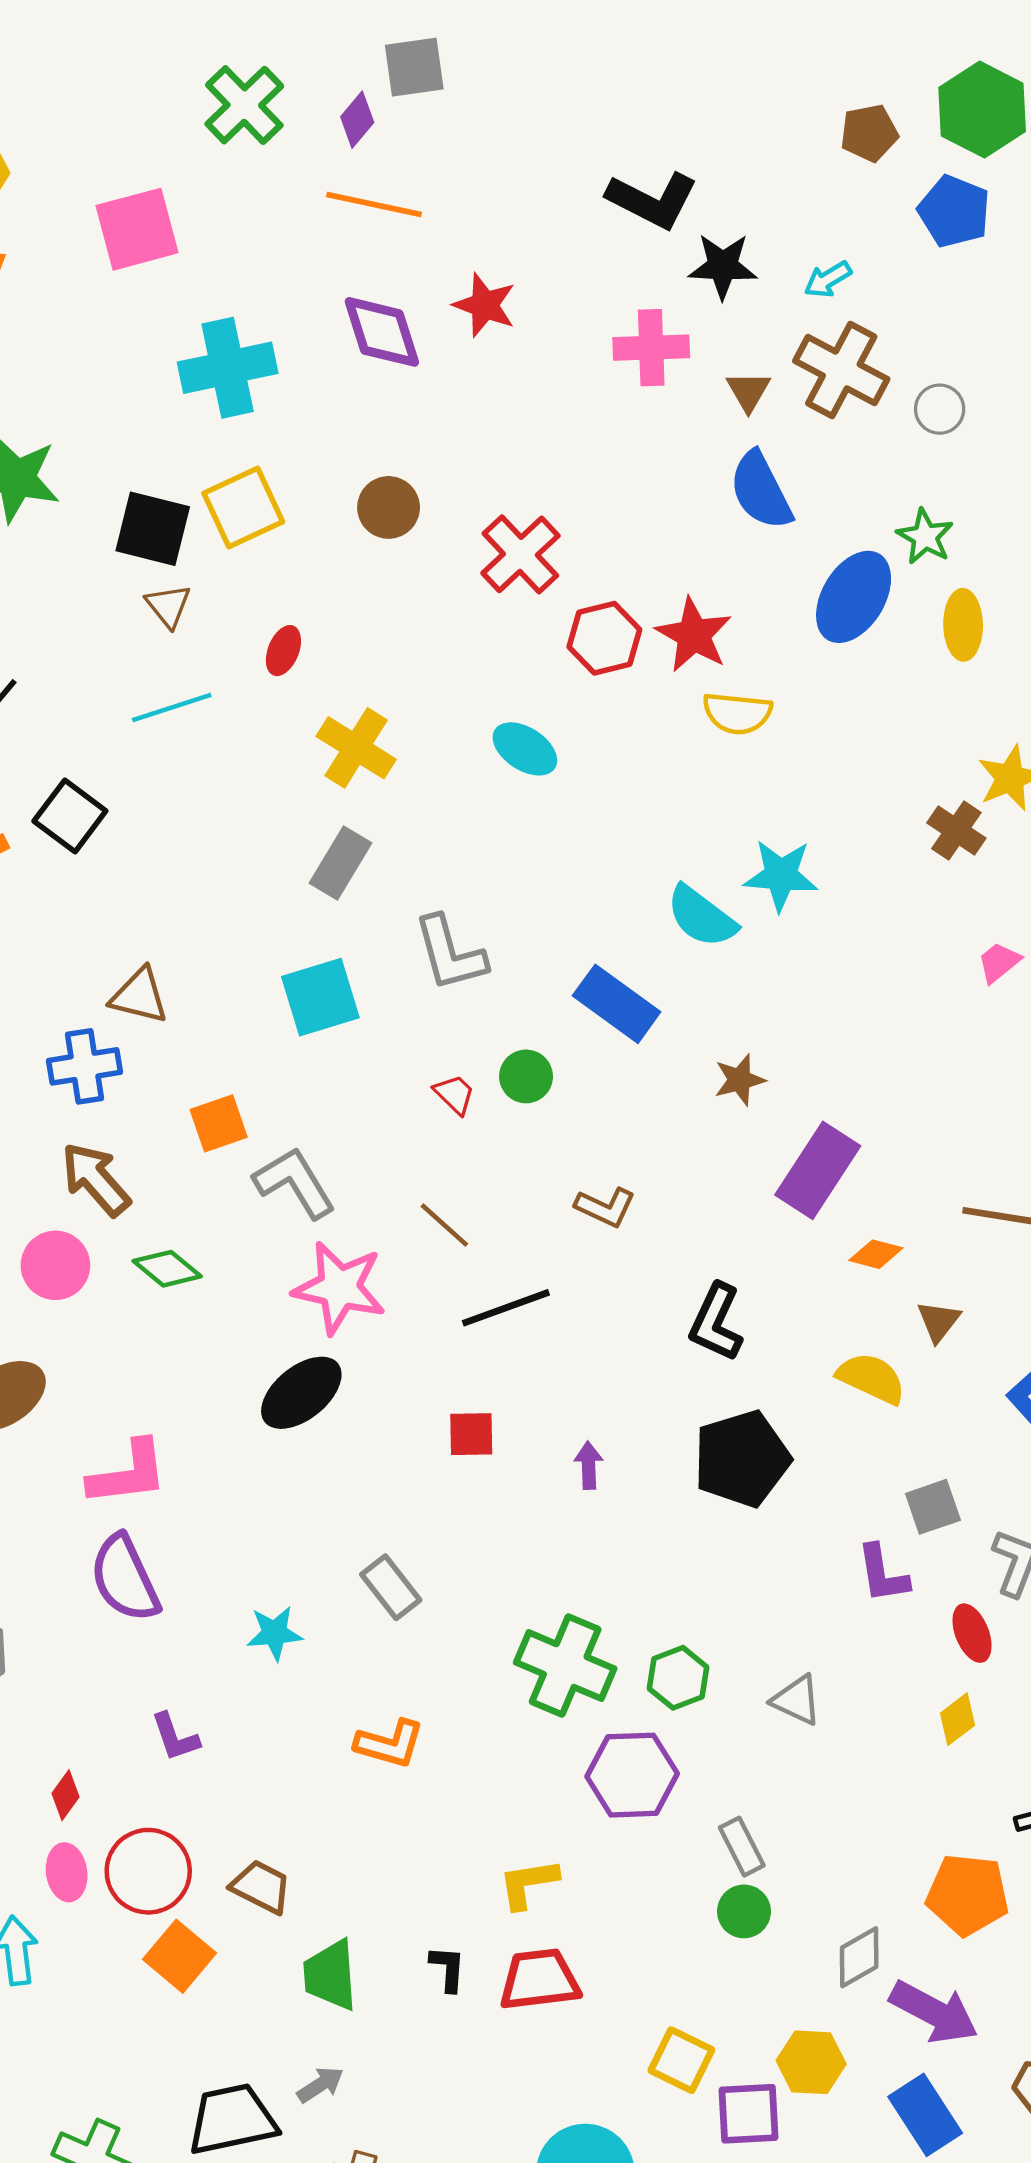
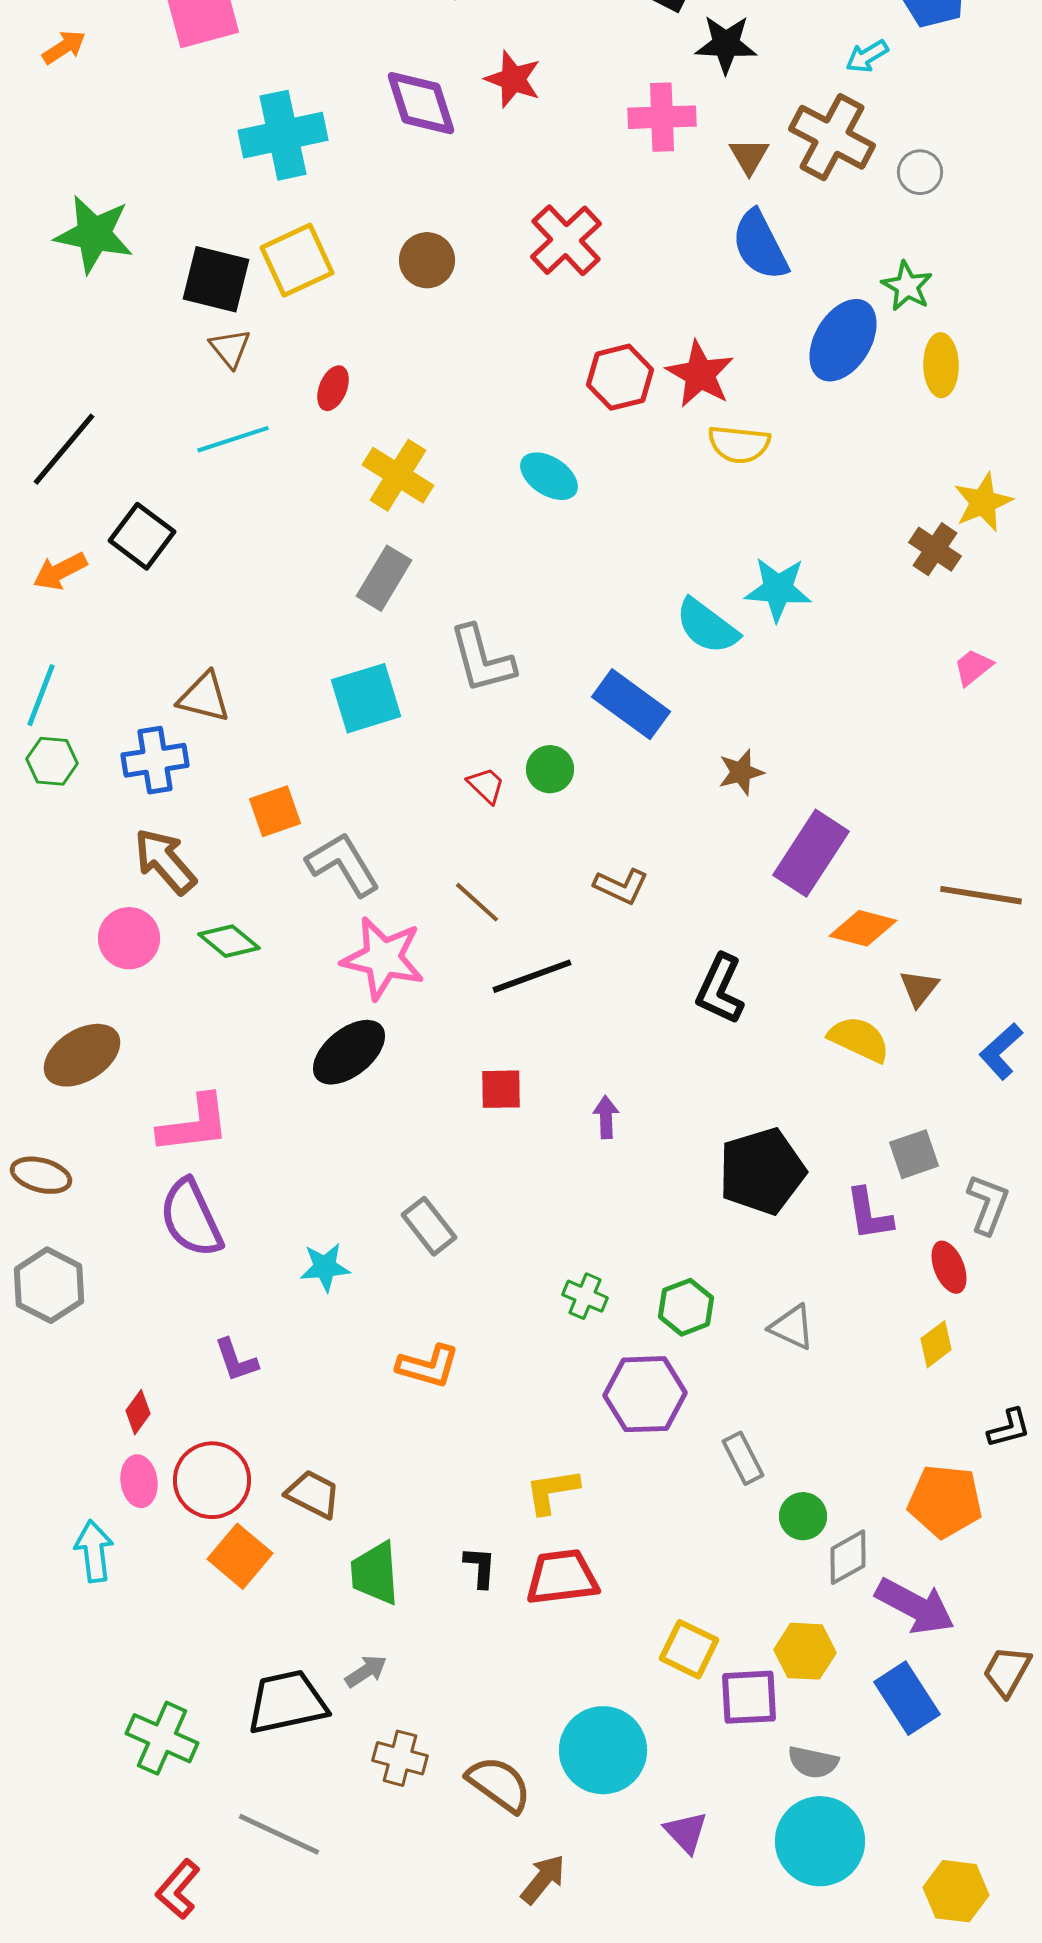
cyan arrow: (828, 279) -> (867, 56), moved
red cross: (520, 554) -> (566, 240), moved
orange diamond: (876, 1254) -> (863, 928), size x1.4
black pentagon: (742, 1459) -> (762, 1171), moved
green cross: (565, 1666) -> (585, 1296), size x0.5
green circle: (744, 1911) -> (803, 1516), moved

